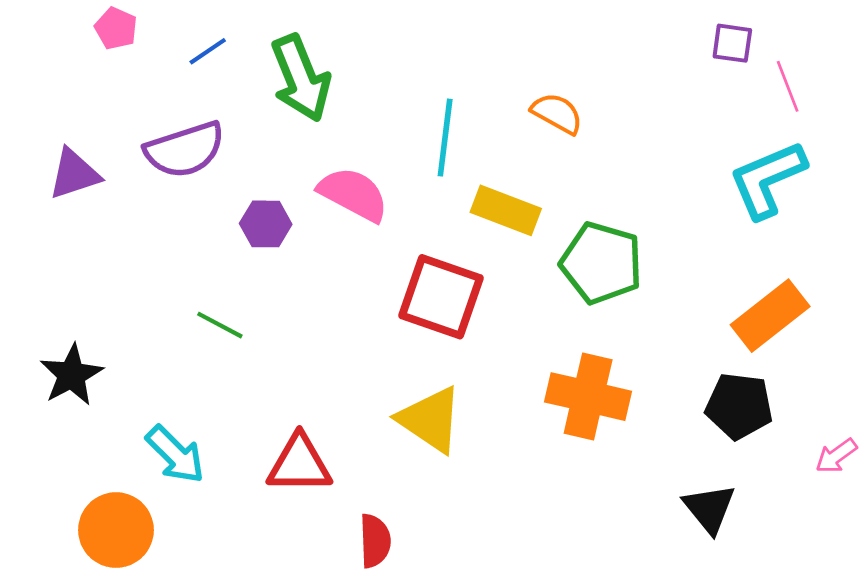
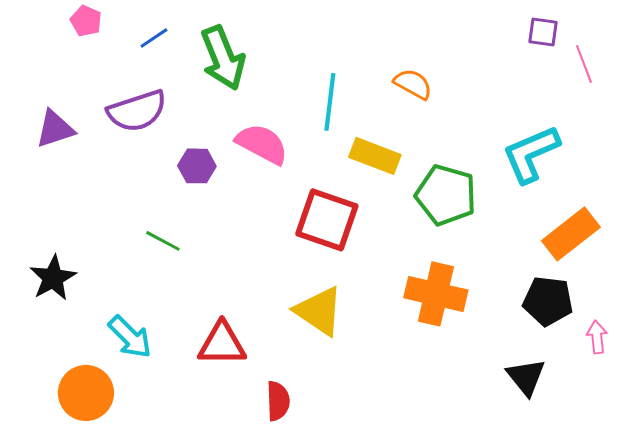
cyan L-shape: (767, 179) -> (531, 154), moved
pink arrow: (836, 456) -> (597, 337), moved, turned 120

